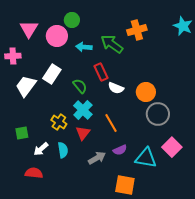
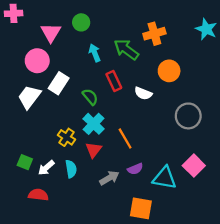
pink triangle: (29, 29) -> (51, 33), moved
pink circle: (57, 36) -> (37, 61), moved
cyan arrow: (84, 47) -> (95, 53), turned 63
pink cross: (13, 56) -> (14, 13), moved
white semicircle: (116, 88) -> (143, 93), moved
orange circle: (146, 92) -> (169, 71), moved
gray circle: (158, 114) -> (188, 116), moved
green square: (22, 133) -> (25, 162), moved, turned 32

